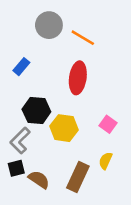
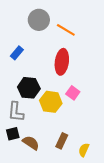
pink square: (108, 124) -> (73, 93), moved
gray L-shape: (20, 141) -> (16, 112), turned -40
yellow semicircle: (105, 161) -> (84, 150), moved
brown rectangle: (78, 177) -> (62, 141), size x0.7

